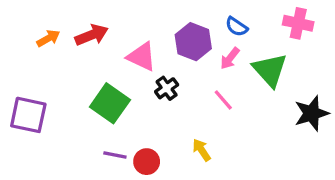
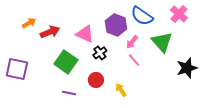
pink cross: (298, 23) -> (179, 14), turned 30
blue semicircle: (237, 27) -> (142, 16), size x1.6
red arrow: (92, 35) -> (50, 32), moved
pink arrow: (230, 58) -> (132, 42), moved
red circle: (147, 162) -> (96, 80), moved

